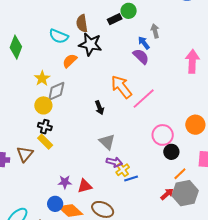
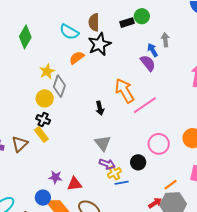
black star: (90, 44) -> (99, 44), turned 30
gray diamond: (56, 91) -> (59, 86), turned -55
black circle: (171, 152) -> (138, 162), moved

